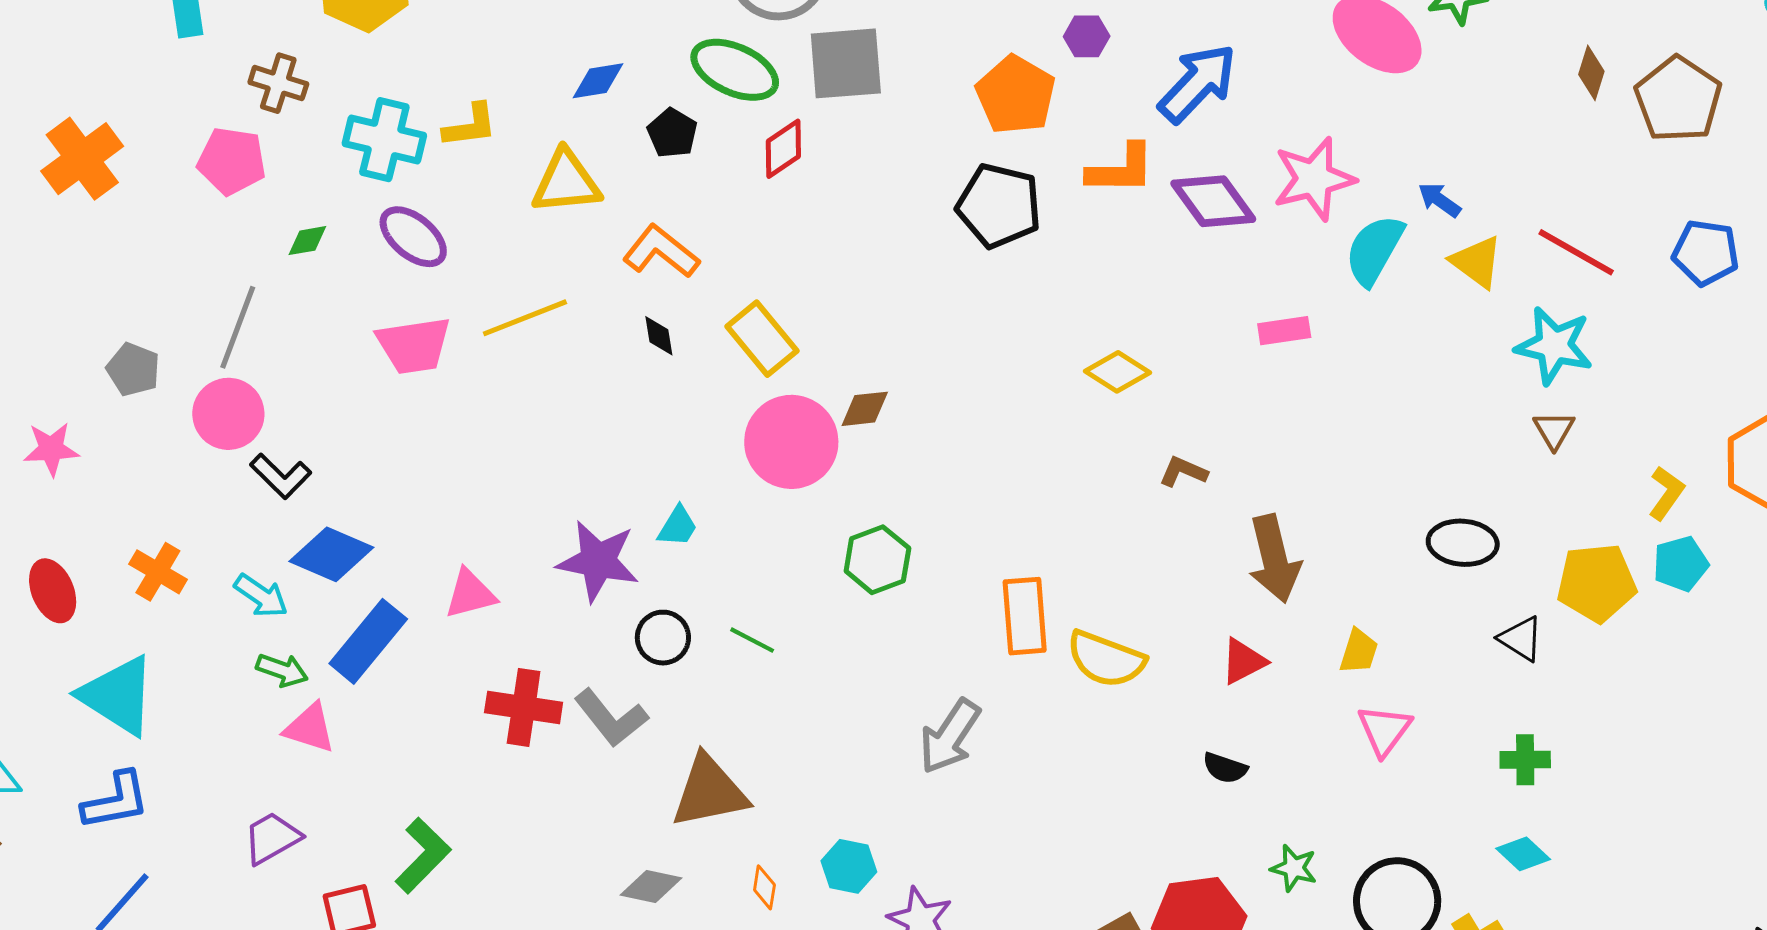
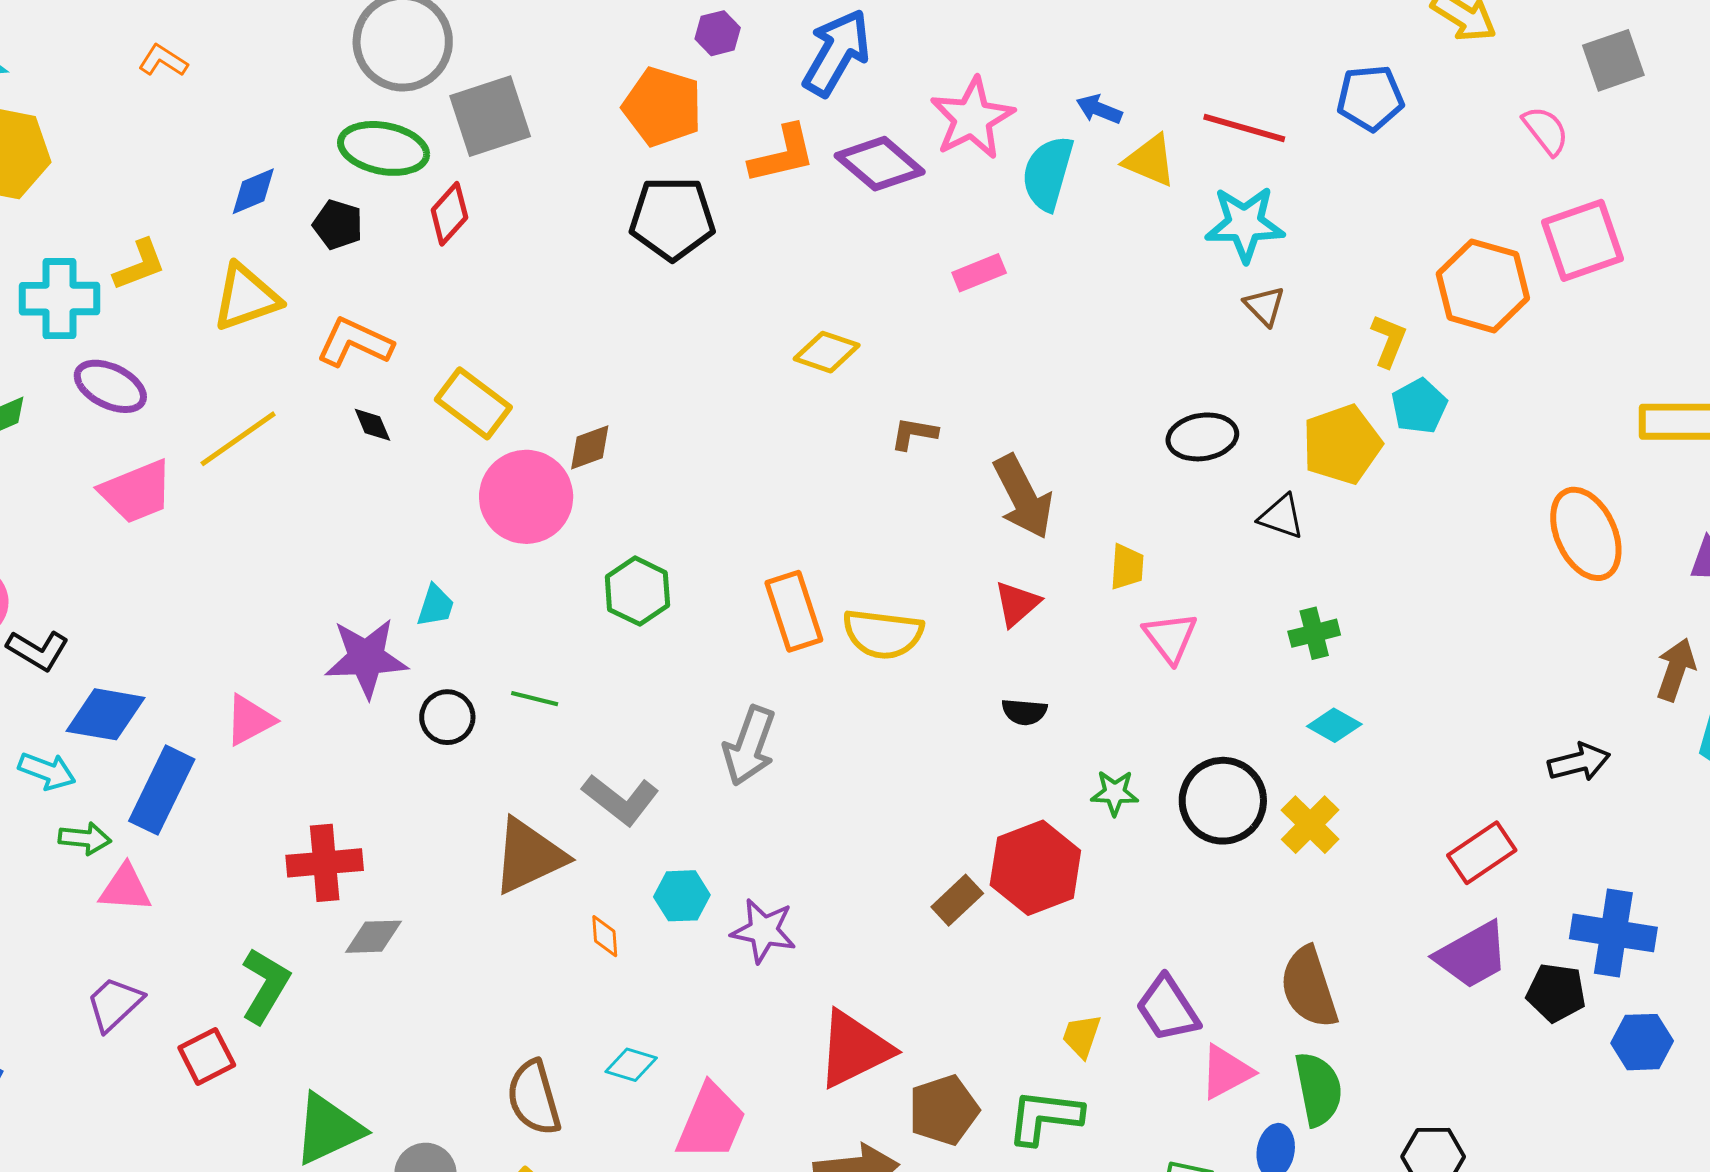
red cross: (524, 707) -> (325, 863), moved
gray L-shape: (611, 718) -> (621, 800), moved
gray diamond: (651, 887) -> (374, 937), moved

